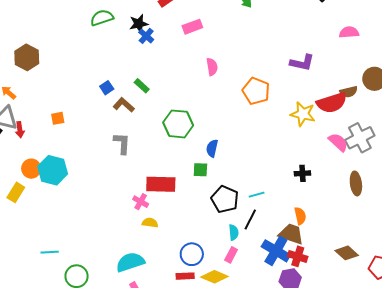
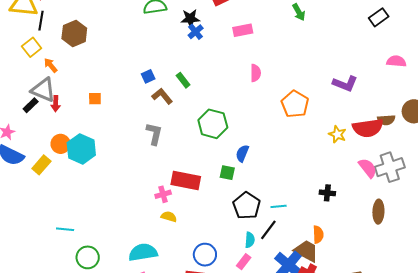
yellow star: (303, 114) -> (337, 134), size x0.7
pink cross: (141, 202) -> (163, 194), turned 35

